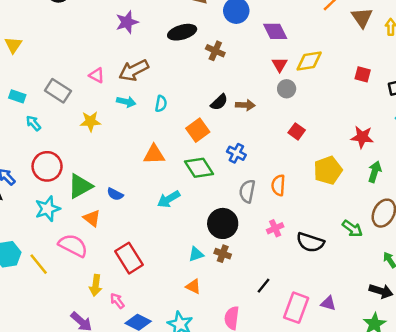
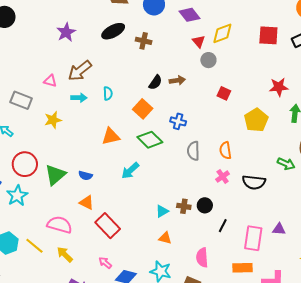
red square: (363, 74) -> (268, 35), size x1.5
orange semicircle: (278, 185) -> (225, 150), moved
cyan star: (48, 209) -> (17, 196), moved
orange triangle: (92, 218) -> (87, 203), moved
black circle: (223, 223) -> (205, 205), moved, size x0.6
yellow arrow: (96, 285) -> (65, 255), moved, turned 138

